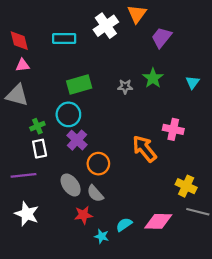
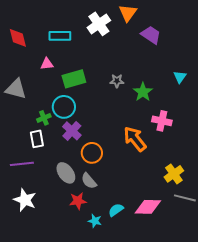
purple trapezoid: (161, 37) -> (151, 35), turned 85
pink triangle: (22, 65) -> (47, 64), moved
green star: (153, 78) -> (143, 92), moved
green cross: (37, 126) -> (44, 118), moved
yellow cross: (186, 186) -> (174, 174), turned 30

